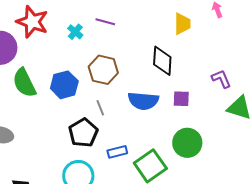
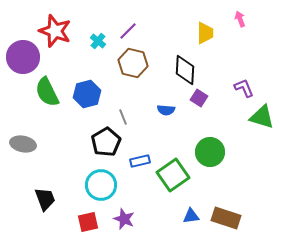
purple line: (105, 22) -> (128, 31), turned -60
brown hexagon: (103, 70) -> (133, 63), moved
purple square: (181, 99) -> (199, 98), moved, turned 30
blue semicircle: (143, 101) -> (166, 110), size x0.6

